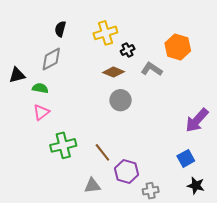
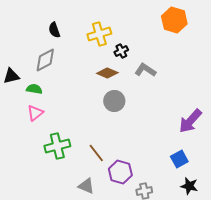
black semicircle: (60, 29) -> (54, 30), turned -35
orange hexagon: (178, 47) -> (174, 20), moved
gray triangle: (92, 186) -> (86, 186), turned 30

